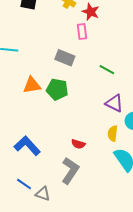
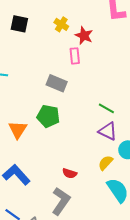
green line: (107, 70) -> (106, 108), moved
orange triangle: (32, 85) -> (18, 130), moved, turned -48
yellow semicircle: (113, 133) -> (106, 163), turned 35

